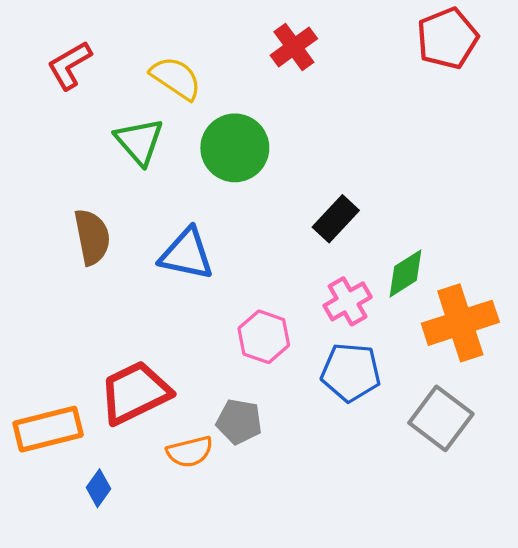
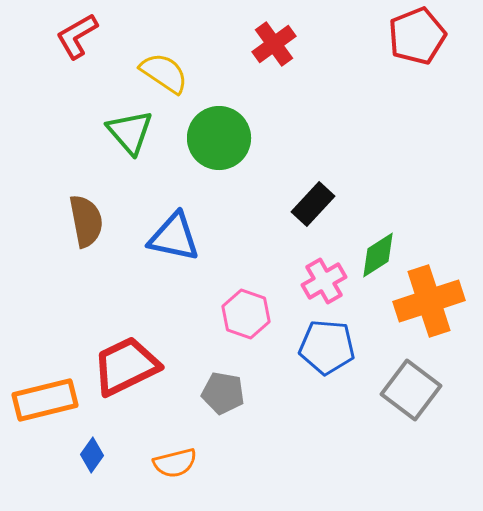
red L-shape: (70, 65) -> (77, 36), moved
orange semicircle: (190, 452) -> (175, 463), moved

